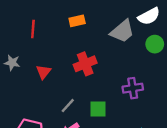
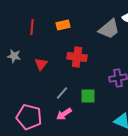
orange rectangle: (77, 21) -> (63, 25), moved
red cross: (85, 64) -> (77, 57), turned 30

